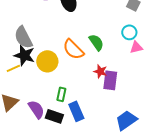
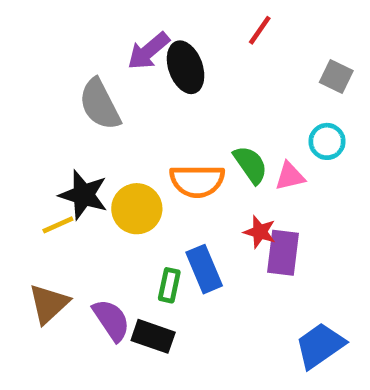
gray semicircle: (23, 37) -> (100, 104), moved
pink triangle: (136, 47) -> (290, 176), moved
orange semicircle: (73, 49) -> (197, 181), turned -45
blue rectangle: (76, 111) -> (204, 269), moved

